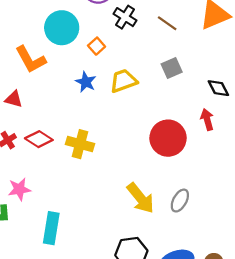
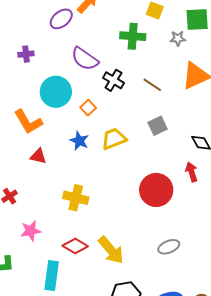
red triangle: (14, 99) -> (38, 156), moved
red diamond: (39, 139) -> (75, 246), moved
pink star: (19, 189) -> (31, 231), moved
yellow arrow: (141, 198) -> (111, 250), moved
gray ellipse: (180, 201) -> (169, 247), turned 40

